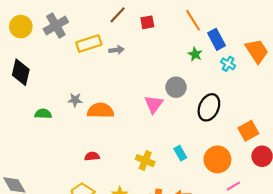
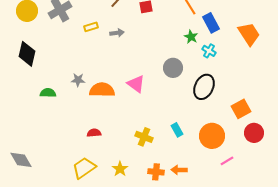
yellow rectangle: (89, 44) -> (91, 27), size x0.6
cyan cross: (228, 64) -> (209, 51), moved
pink triangle: (154, 104) -> (136, 84), moved, turned -30

